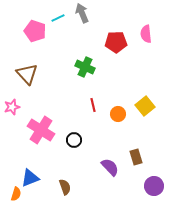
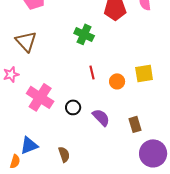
yellow square: (145, 106) -> (144, 73), turned 30
purple semicircle: (110, 167) -> (101, 117), moved
purple circle: (154, 186) -> (153, 153), size x1.4

